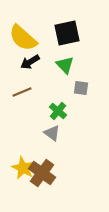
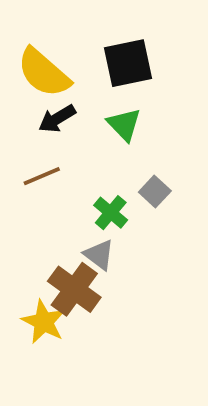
gray square: (81, 88) -> (155, 192), moved, turned 35
brown cross: (42, 173) -> (74, 289), moved

